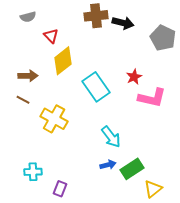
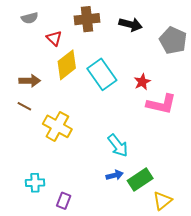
brown cross: (96, 16) -> (87, 19), moved
cyan rectangle: (96, 87) -> (102, 74), moved

